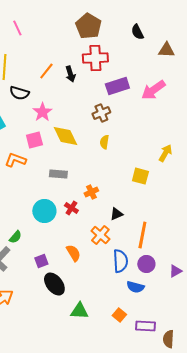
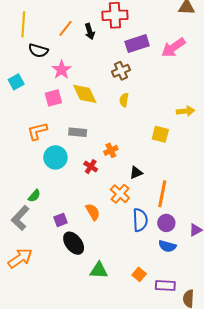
yellow arrow: (165, 153) -> (185, 111), turned 54
orange L-shape: (15, 160) -> (37, 131), moved, turned -35
cyan circle: (44, 211) -> (55, 157), moved
blue semicircle: (135, 287) -> (167, 246), moved

